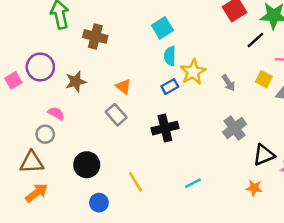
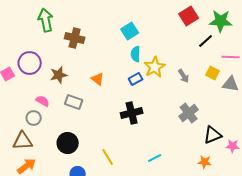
gray rectangle: (116, 115) -> (74, 102), moved, turned -30

